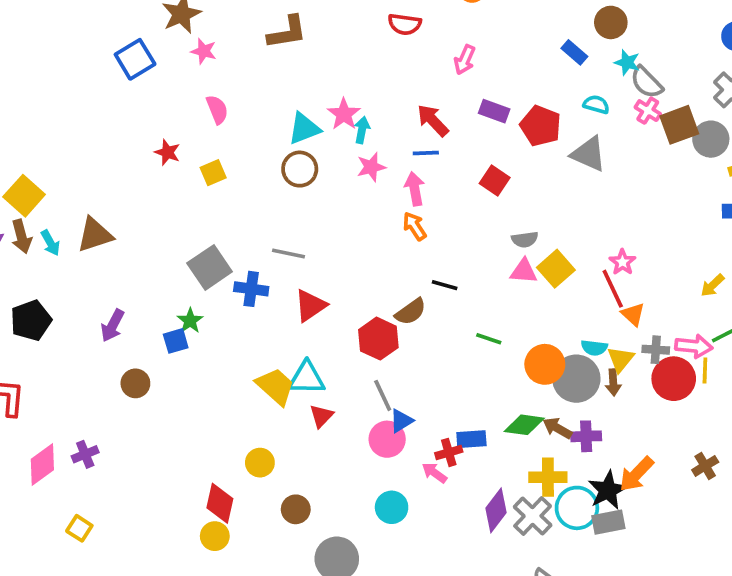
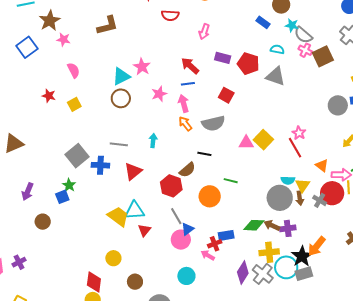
cyan arrow: (362, 130) -> (153, 141), moved
gray circle: (711, 139) -> (338, 105), moved
gray semicircle: (525, 240) -> (213, 123), moved, size x1.6
orange triangle: (633, 314) -> (322, 165), moved
gray cross: (656, 350) -> (320, 200), moved, turned 32
orange circle: (545, 364) -> (210, 196), moved

